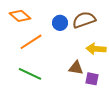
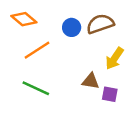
yellow arrow: (96, 49) -> (114, 58), turned -60

